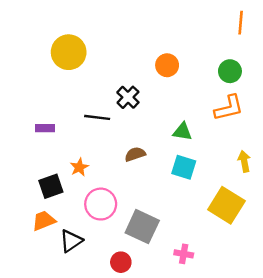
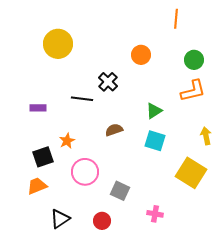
orange line: (241, 23) -> (176, 19), moved
green triangle: (183, 132) -> (154, 111), turned -42
gray square: (142, 227) -> (120, 191), size x0.7
black triangle: (71, 241) -> (60, 219), moved

